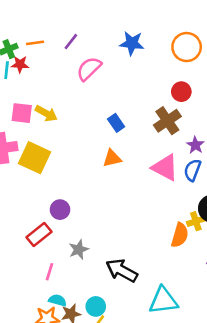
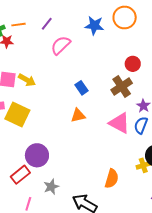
orange circle: (187, 47) -> (125, 17), moved
purple circle: (60, 210) -> (37, 155), size x1.5
orange semicircle: (180, 235) -> (112, 179), moved

